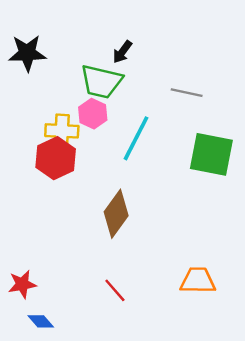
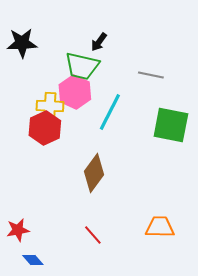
pink hexagon: (93, 114) -> (75, 92), size x1.4

